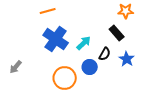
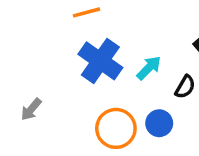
blue circle: (90, 67) -> (159, 123), moved

